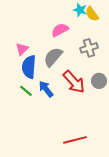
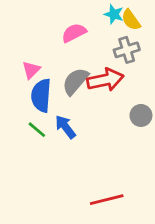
pink semicircle: (60, 30) -> (74, 33), moved
gray cross: (89, 48) -> (127, 50), moved
red arrow: (74, 82) -> (105, 80), moved, turned -60

